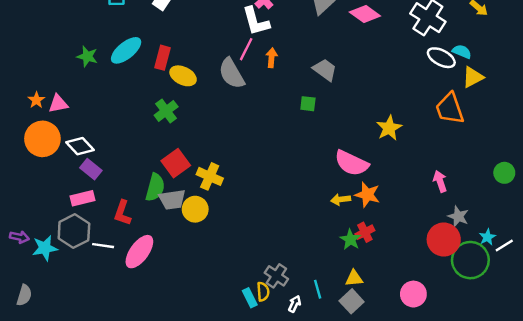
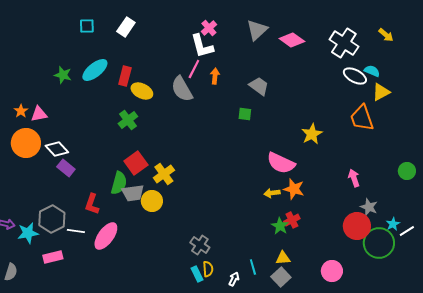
yellow cross: (210, 176) -> (164, 174), turned 30
pink rectangle: (82, 198) -> (53, 257), moved
gray cross: (276, 276) -> (200, 245), moved

